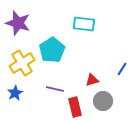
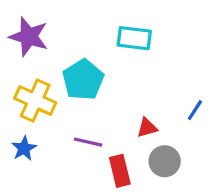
yellow cross: (22, 63) -> (35, 100), turned -35

